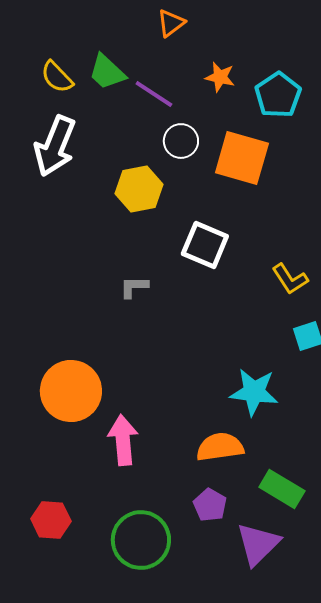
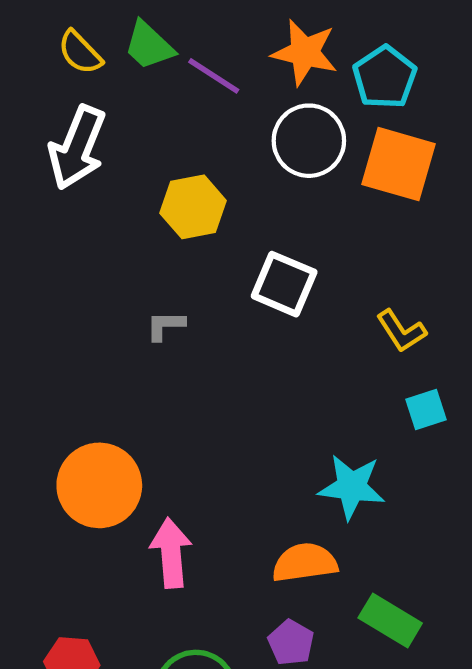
orange star: (220, 77) -> (305, 52), size x1.6
white circle: (181, 141) -> (309, 141), moved, size x1.5
orange square: (242, 158) -> (399, 164), moved
gray L-shape: (134, 287) -> (165, 325), moved

